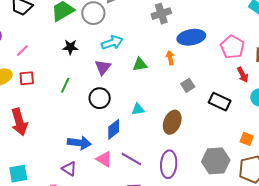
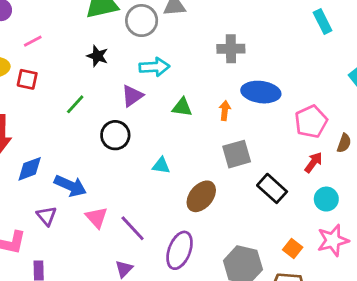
red arrow: (243, 75) -> (313, 162), turned -133
gray square: (188, 85) -> (237, 154), size x1.5
blue diamond: (114, 129) -> (30, 169), moved

